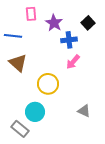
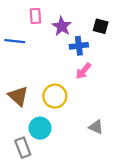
black square: (88, 23) -> (101, 26), turned -32
brown triangle: (18, 63) -> (18, 96), moved
gray rectangle: (20, 129) -> (23, 148), turned 30

